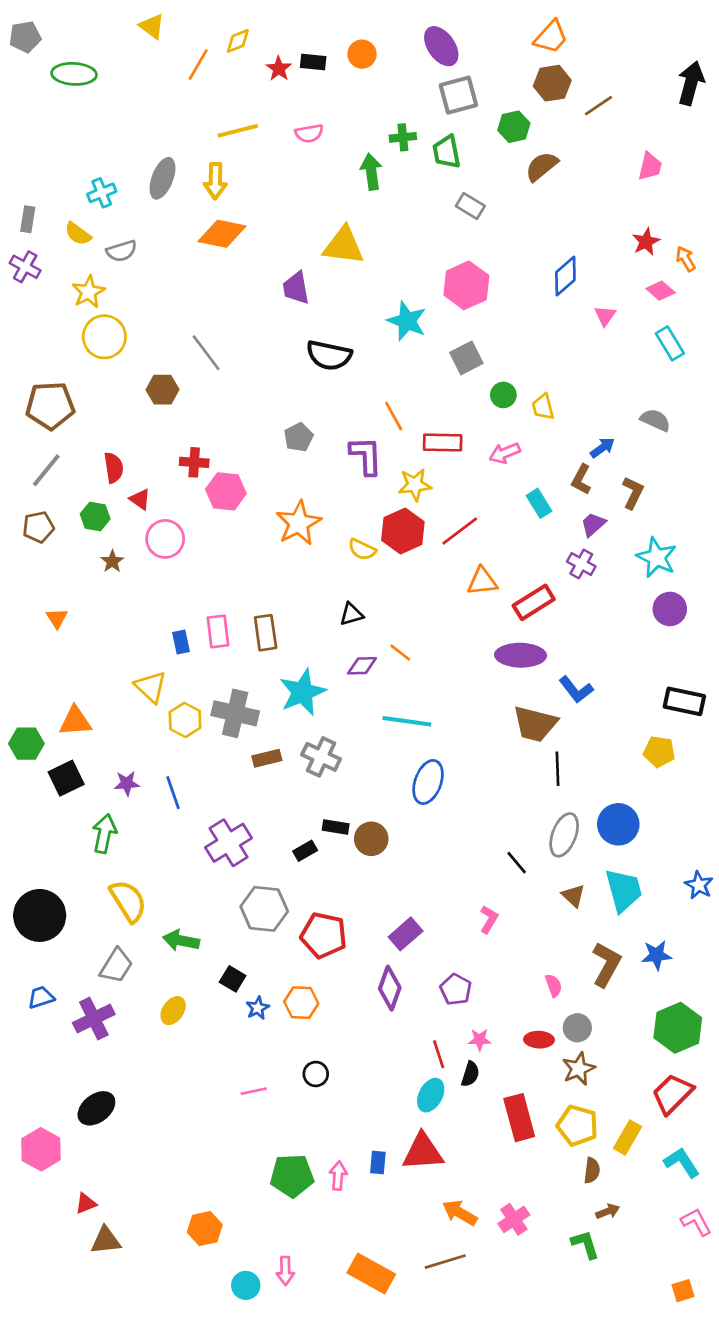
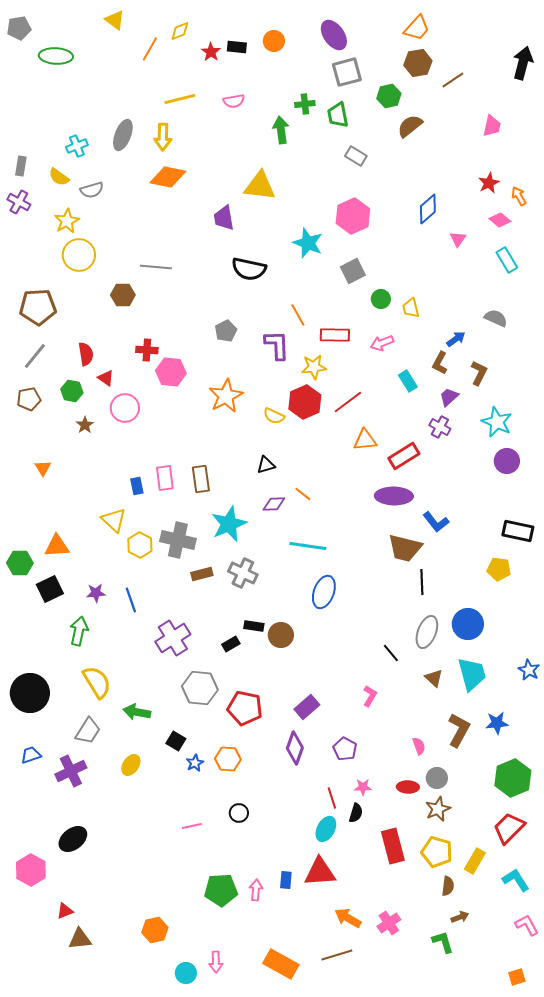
gray line: (206, 353) -> (156, 267), turned -48

